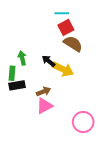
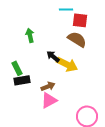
red square: (66, 27) -> (80, 20), moved, turned 35
green arrow: (22, 58) -> (30, 35), moved
green rectangle: (12, 73) -> (17, 68), turned -32

